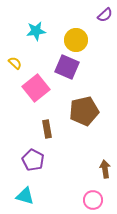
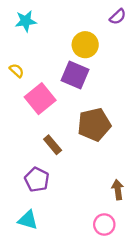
cyan star: (36, 31) -> (26, 21), moved
brown rectangle: (47, 129) -> (53, 145), turned -30

